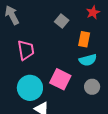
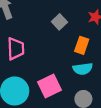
pink square: (60, 79) -> (49, 86), turned 30

